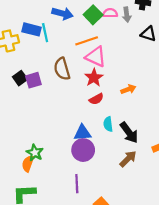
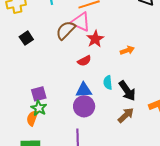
pink triangle: (96, 57) -> (81, 22), moved
brown semicircle: (62, 69) -> (66, 30), turned 60
purple square: (33, 80) -> (39, 94), moved
red semicircle: (96, 99) -> (84, 61), moved

